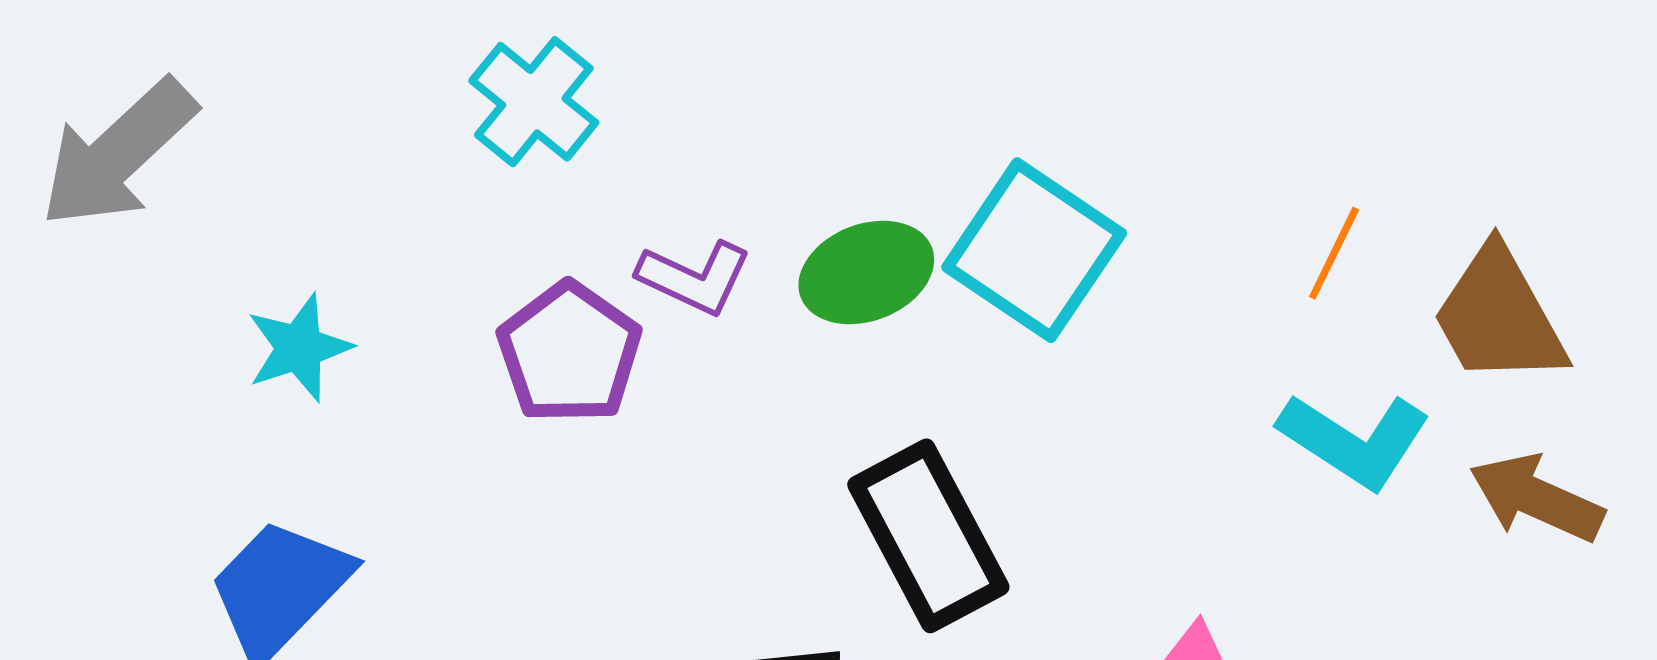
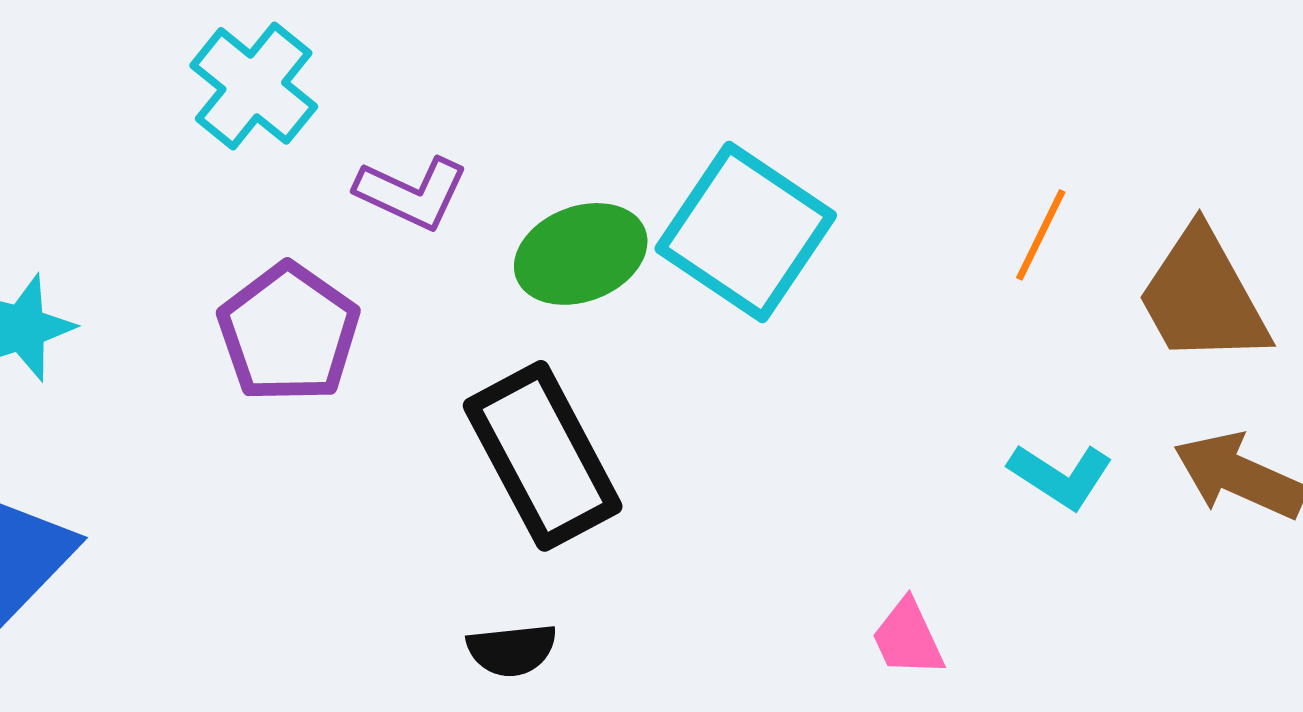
purple L-shape: (694, 278) -> (412, 193), moved
cyan L-shape: (1354, 440) -> (1061, 476), moved, size x0.7
black rectangle: (928, 536) -> (543, 456), moved

